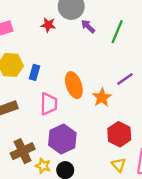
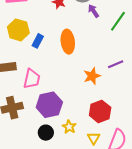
orange ellipse: (74, 85) -> (68, 42), moved
pink trapezoid: (49, 104) -> (32, 79), moved
yellow star: (43, 166) -> (69, 127), moved

